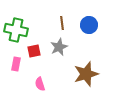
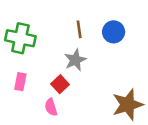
red square: (34, 51) -> (60, 84), moved, turned -32
brown star: (86, 74) -> (128, 105), moved

